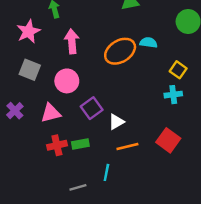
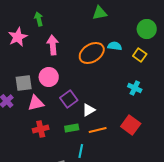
gray square: (30, 70) -> (24, 83), moved, turned -30
yellow square: (178, 70) -> (140, 55), moved
cyan cross: (173, 95) -> (135, 88), turned 32
green rectangle: (80, 144) -> (72, 128), moved

